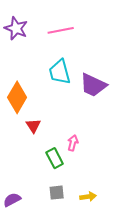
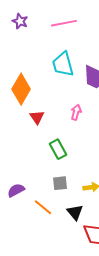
purple star: (16, 28) -> (20, 21), size x0.7
pink arrow: (73, 143) -> (76, 112), moved

